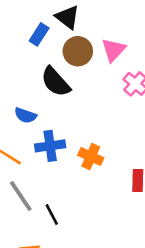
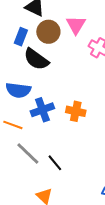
blue rectangle: (39, 34) -> (21, 37), moved
blue semicircle: (25, 115) -> (18, 90), size x1.4

